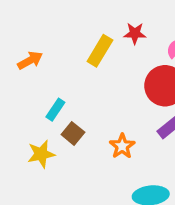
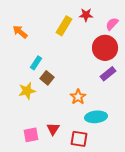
orange arrow: (30, 60) -> (20, 32), turned -112
orange star: (122, 146) -> (78, 97), moved

